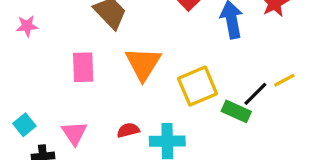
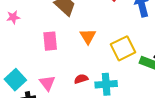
orange triangle: (143, 64) -> (88, 36), size x0.7
cyan square: (24, 125) -> (15, 80), size x1.5

